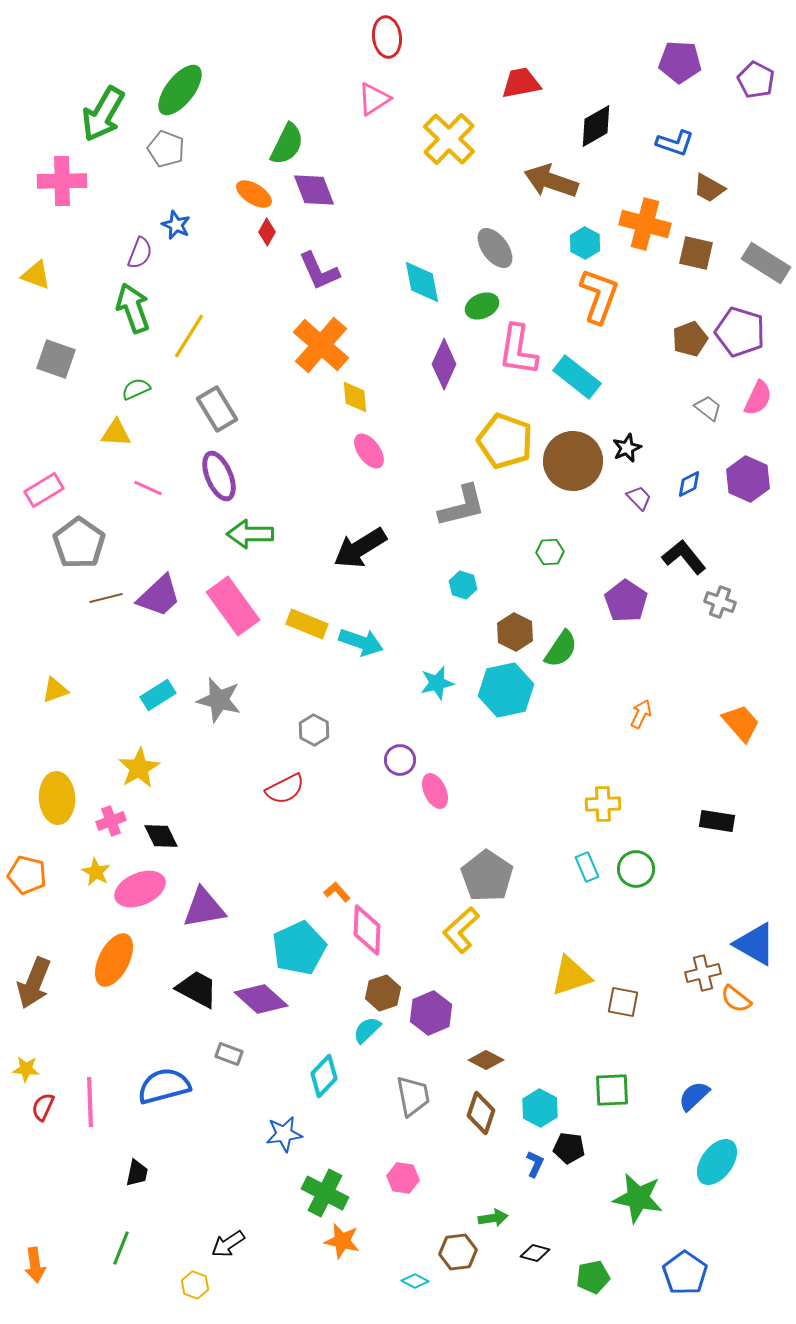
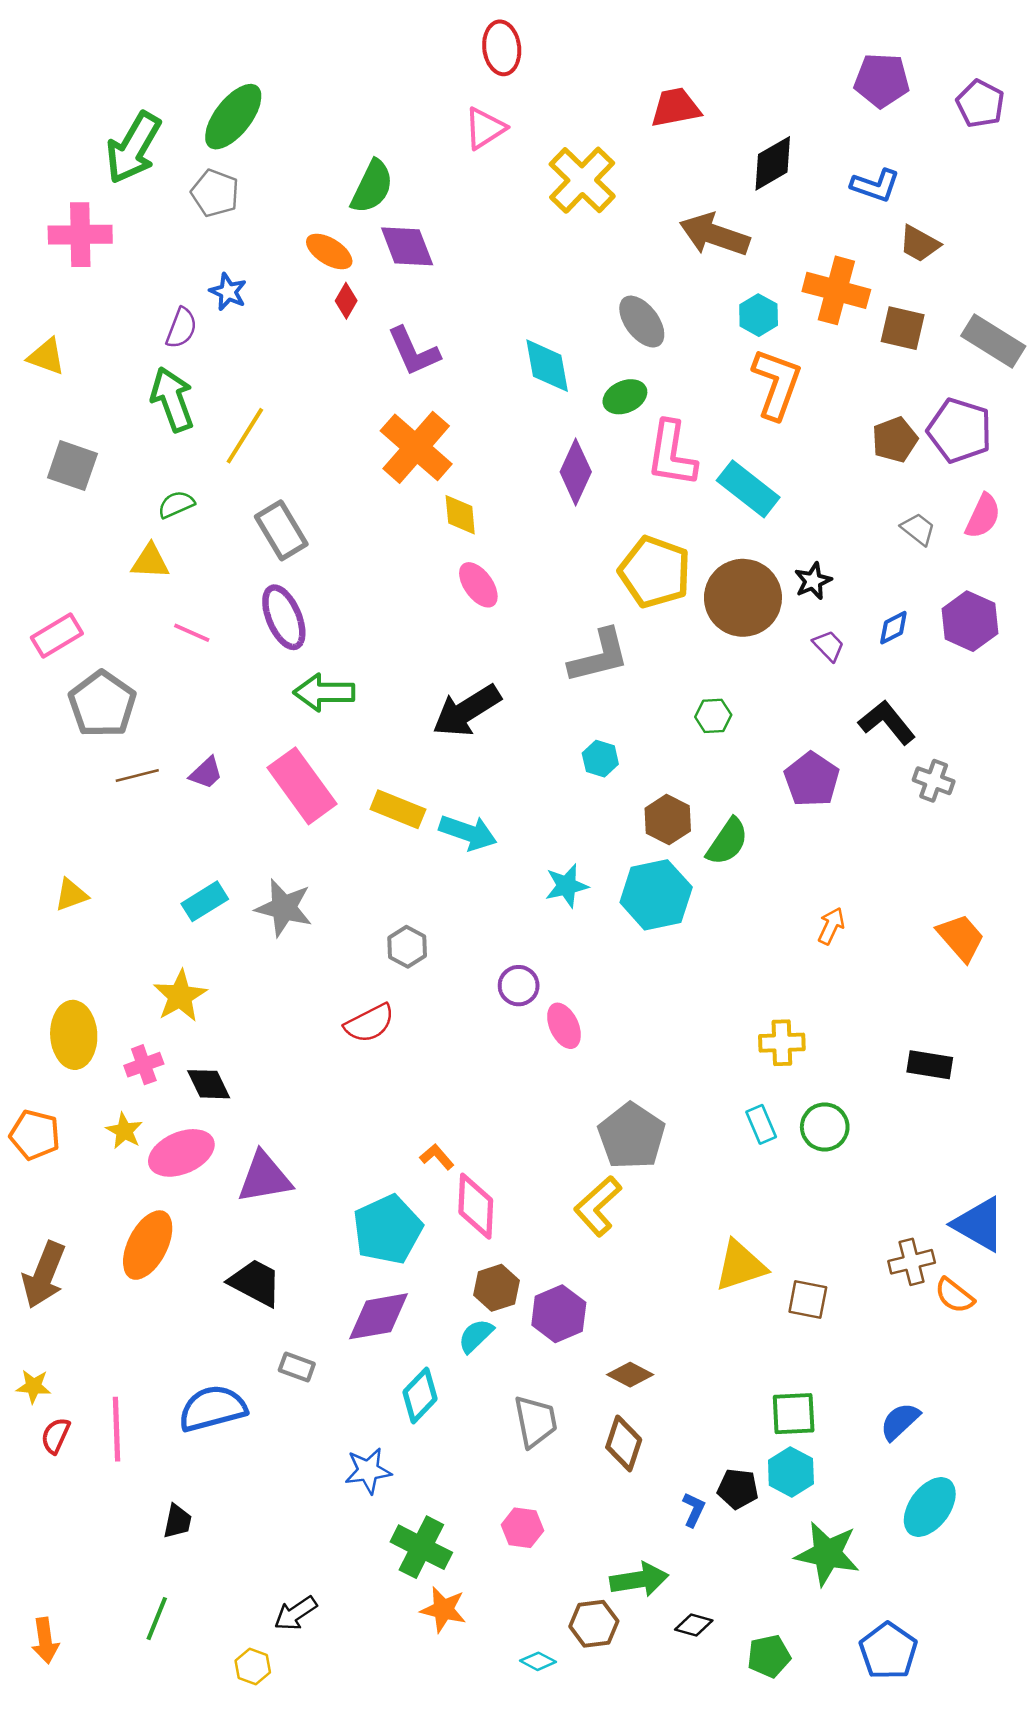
purple trapezoid: (159, 596) -> (206, 773), size x0.6
purple diamond: (261, 999) -> (379, 1316), moved, turned -52
cyan hexagon: (540, 1108) -> (791, 1472), moved
green arrow: (493, 1218) -> (639, 1580), size x1.5

